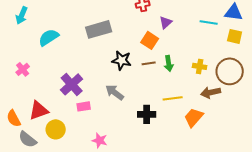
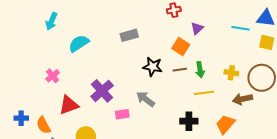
gray rectangle: (99, 29) -> (129, 35), size x0.7
yellow line: (173, 98) -> (204, 93), moved
pink rectangle: (84, 106) -> (122, 114), moved
red triangle: (39, 110) -> (69, 105), moved
black cross: (147, 114) -> (189, 121), moved

